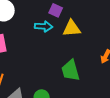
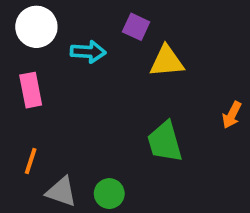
cyan arrow: (44, 26) -> (88, 52), moved

